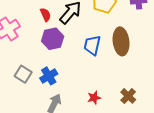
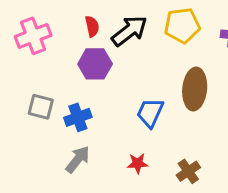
blue trapezoid: (92, 45) -> (150, 113), moved
gray square: (23, 74) -> (41, 107), turned -30

